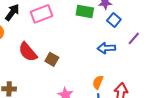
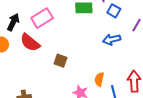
red semicircle: (28, 52) -> (30, 43), moved
orange semicircle: (98, 82) -> (99, 79), moved

